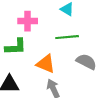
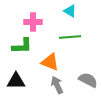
gray semicircle: (86, 62) -> (88, 80), moved

